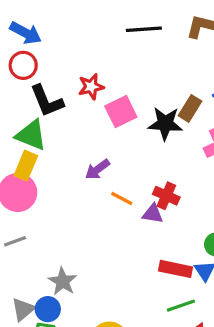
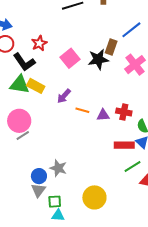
red star: (91, 87) -> (39, 43), moved
yellow rectangle: (26, 166) -> (36, 86), moved, turned -72
red cross: (166, 196) -> (124, 112), moved
gray line: (15, 241) -> (23, 136), moved
blue circle: (48, 309) -> (39, 176), moved

